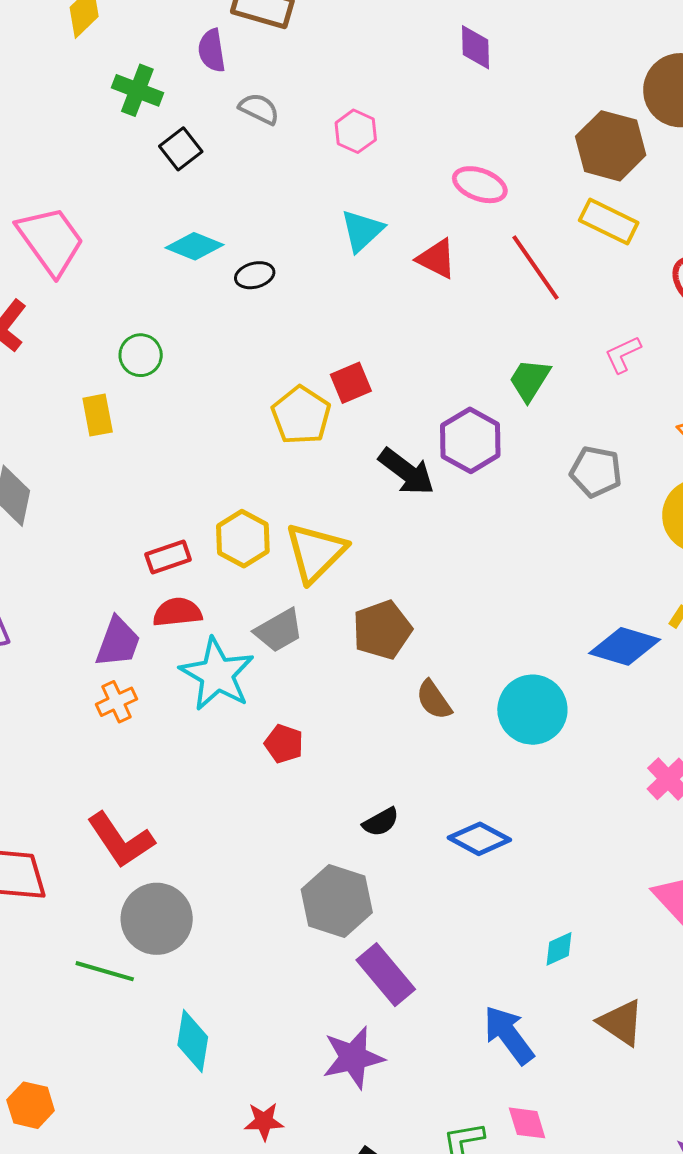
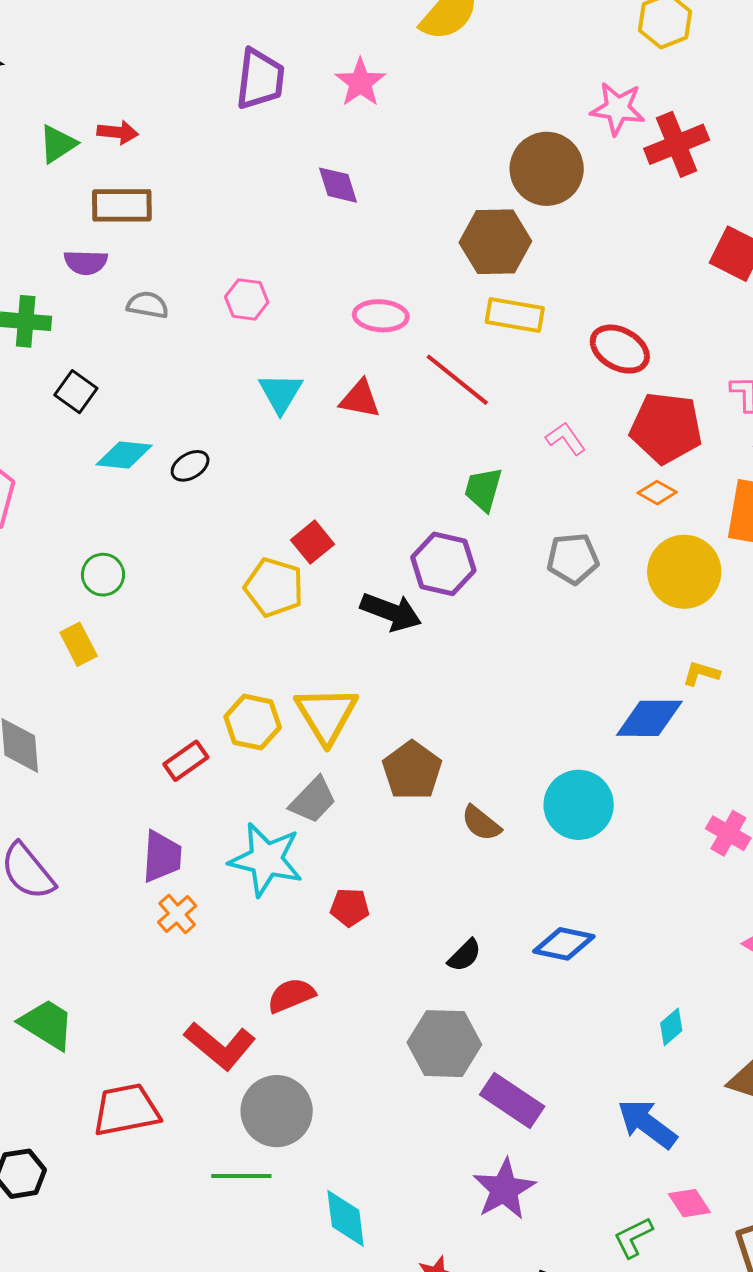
purple semicircle: (212, 51) -> (86, 262), turned -63
black square: (181, 149) -> (76, 392), moved
pink L-shape: (623, 354) -> (566, 439), turned 96
red semicircle: (177, 612) -> (291, 995), moved

